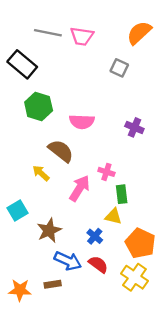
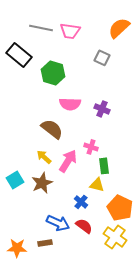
green hexagon: (39, 106) -> (53, 73), moved
purple cross: (134, 127) -> (102, 109), moved
yellow arrow: (41, 173) -> (44, 157), moved
brown star: (49, 230) -> (42, 183), moved

